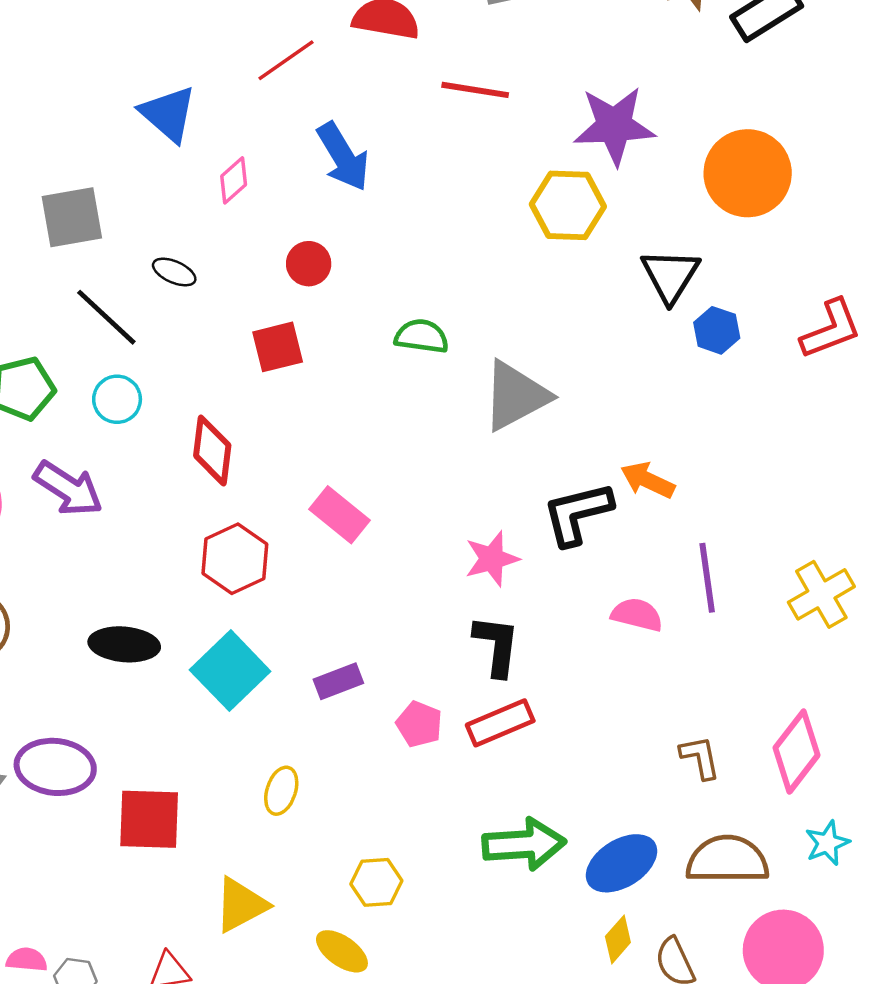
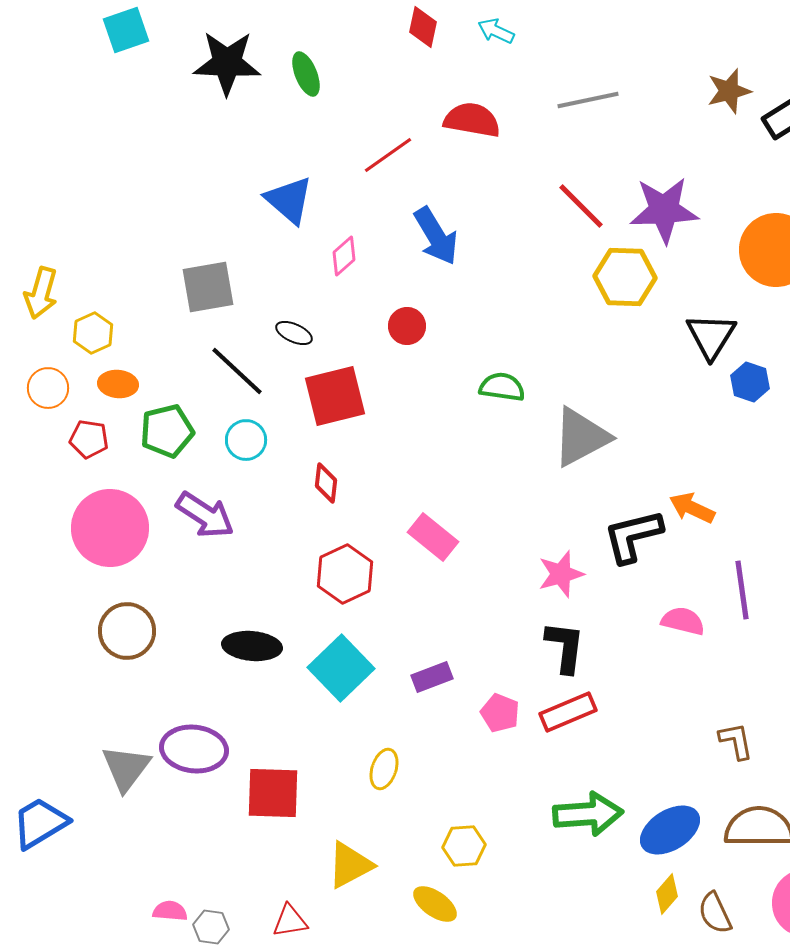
red line: (475, 90) -> (581, 206), moved, turned 36
red square: (278, 347) -> (335, 396), moved, size x1.4
red diamond: (212, 450) -> (326, 483), size x0.7

